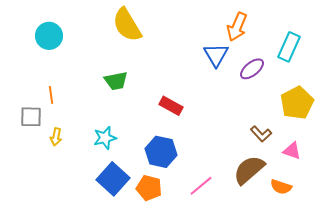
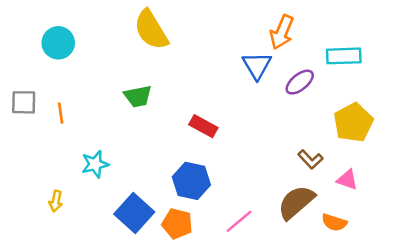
cyan rectangle: (289, 47) -> (344, 56), turned 64
gray square: (31, 117) -> (24, 102), moved
yellow arrow: (56, 137) -> (56, 201), moved
cyan star: (105, 138) -> (95, 164), moved

